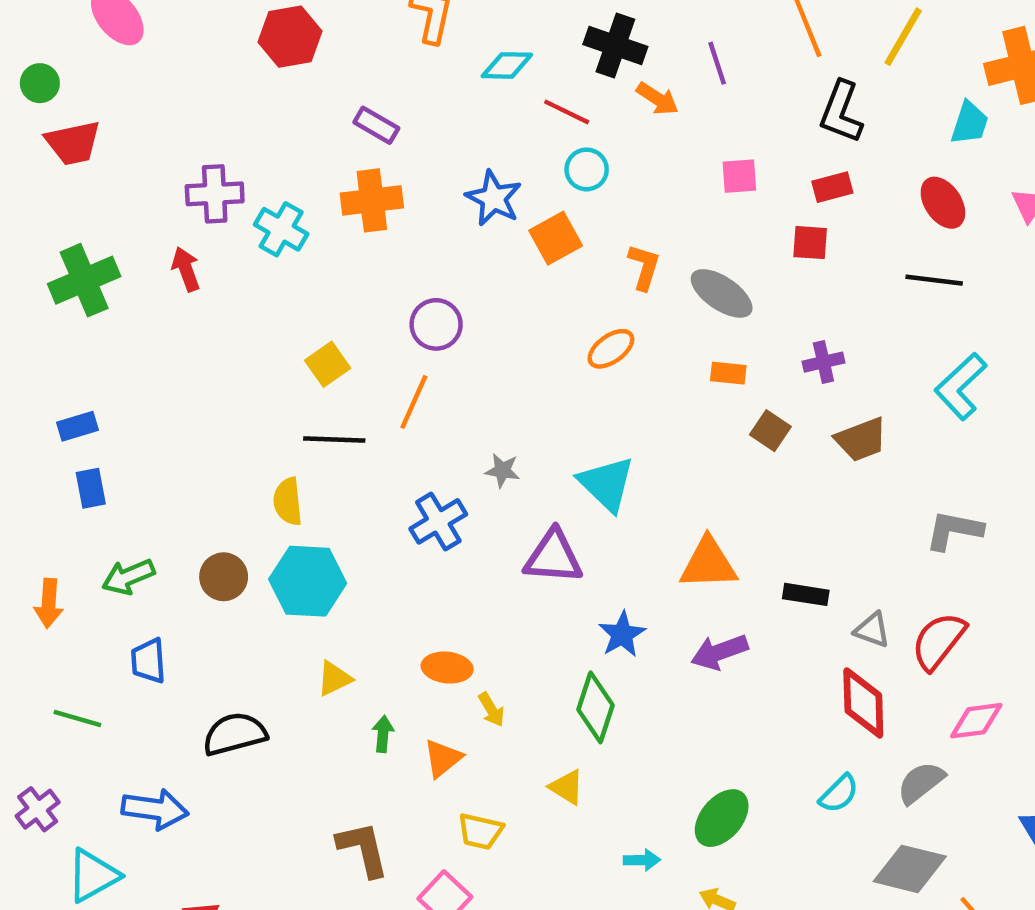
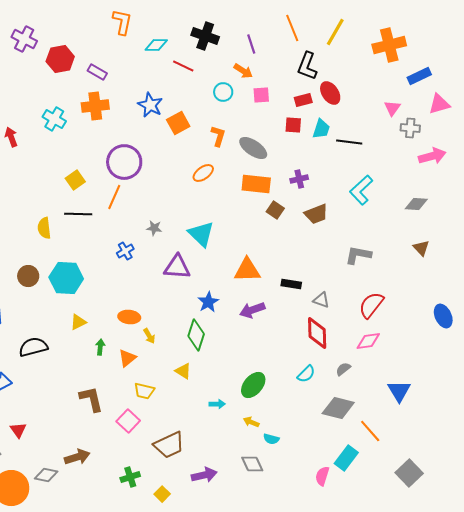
red hexagon: (290, 37) -> (60, 59), moved
orange arrow: (657, 99) -> (243, 71), moved
cyan trapezoid: (970, 123) -> (321, 129), moved
cyan circle: (587, 169) -> (223, 92), moved
purple cross: (215, 194) -> (24, 39), moved, turned 30
red ellipse: (943, 203) -> (330, 93), moved
purple circle: (436, 324) -> (124, 162), size x1.5
orange rectangle: (728, 373) -> (256, 184), size x1.8
yellow semicircle: (288, 502) -> (44, 228), moved
blue cross: (438, 521) -> (125, 251), size x0.7
red semicircle: (939, 641) -> (371, 305), moved
gray semicircle: (921, 783) -> (343, 369), size x0.7

